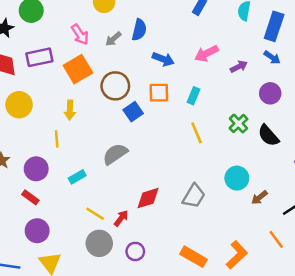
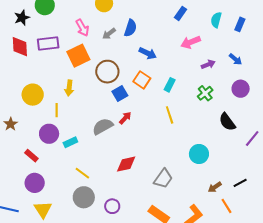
blue rectangle: (274, 26) -> (240, 24), moved, size x0.6
pink arrow: (206, 53) -> (191, 42), moved
orange square: (159, 93) -> (142, 80), turned 30
purple circle: (270, 93) -> (241, 89), moved
yellow circle: (19, 105) -> (33, 95), moved
green cross: (238, 124) -> (205, 93), moved
purple circle: (36, 169) -> (49, 134), moved
gray trapezoid: (194, 196) -> (163, 179), moved
brown arrow: (259, 198) -> (215, 187), moved
red arrow: (121, 218) -> (125, 118), moved

